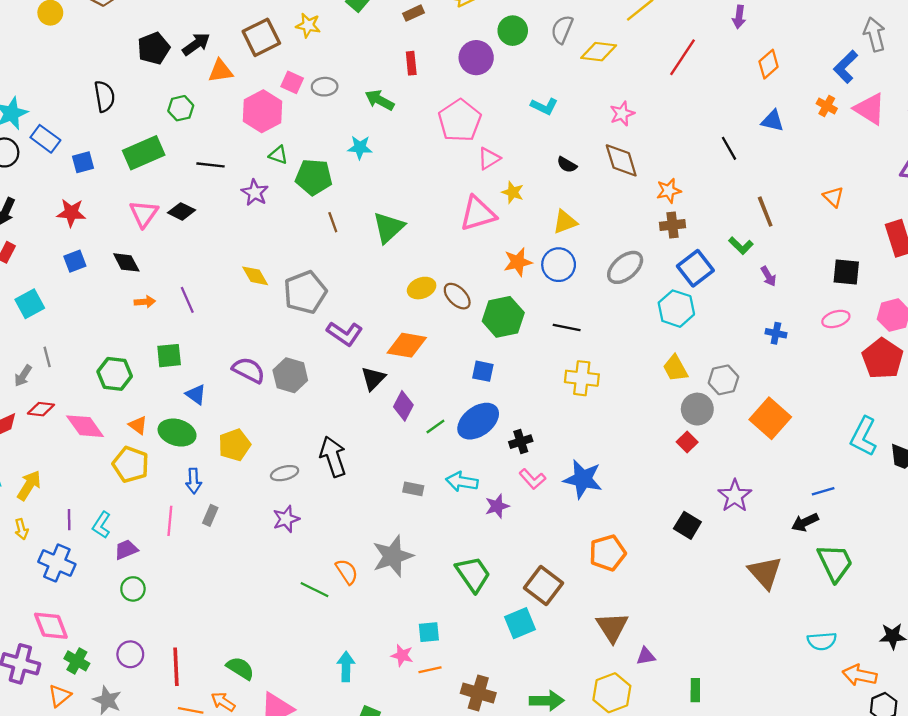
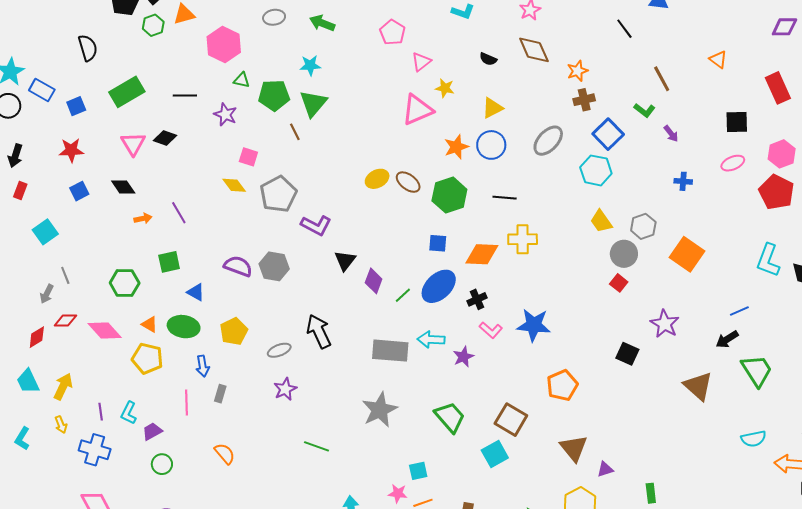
pink square: (292, 82) -> (248, 157), moved
green hexagon: (181, 108) -> (153, 25), moved
pink pentagon: (460, 121) -> (392, 32), size x0.7
green triangle: (389, 227) -> (313, 103), moved
orange diamond: (407, 345) -> (482, 254), moved
gray rectangle: (413, 489) -> (390, 351), size x2.0
orange semicircle: (347, 572) -> (225, 454), moved

